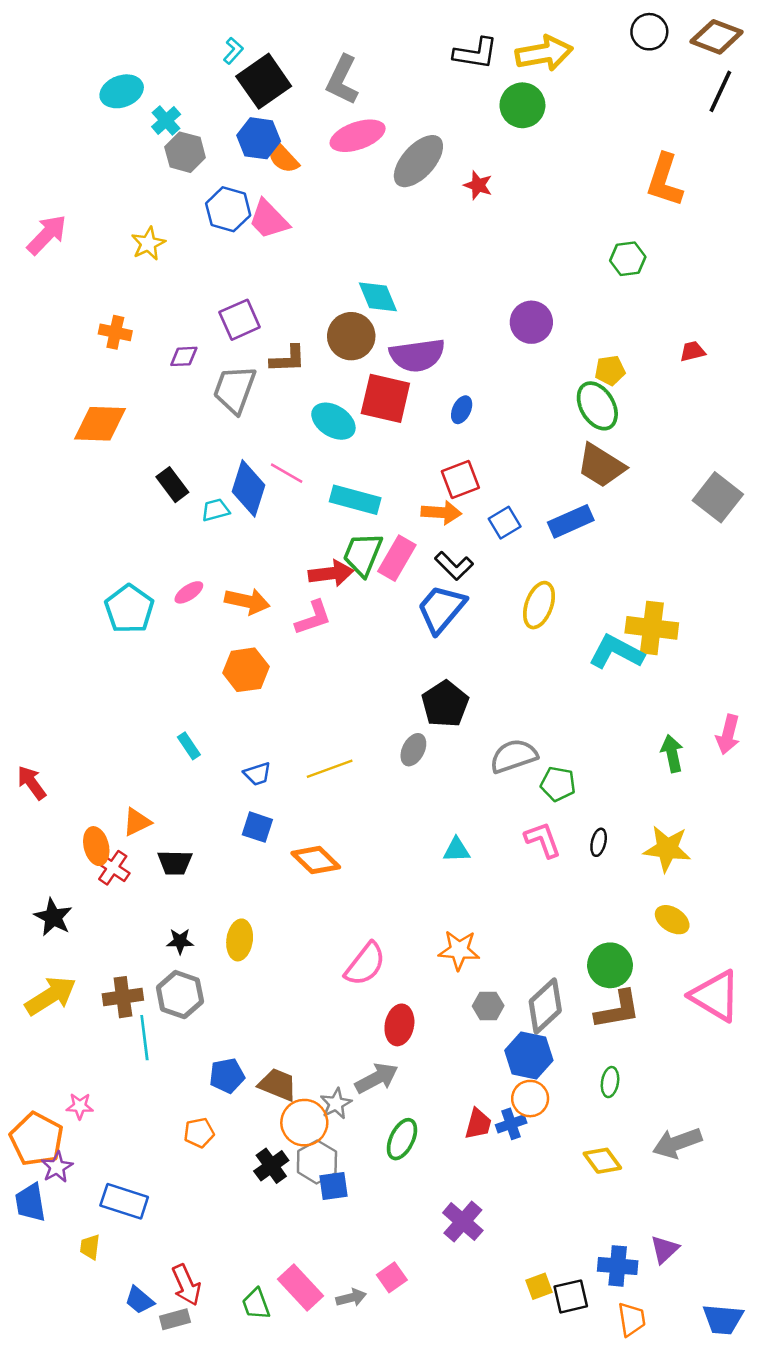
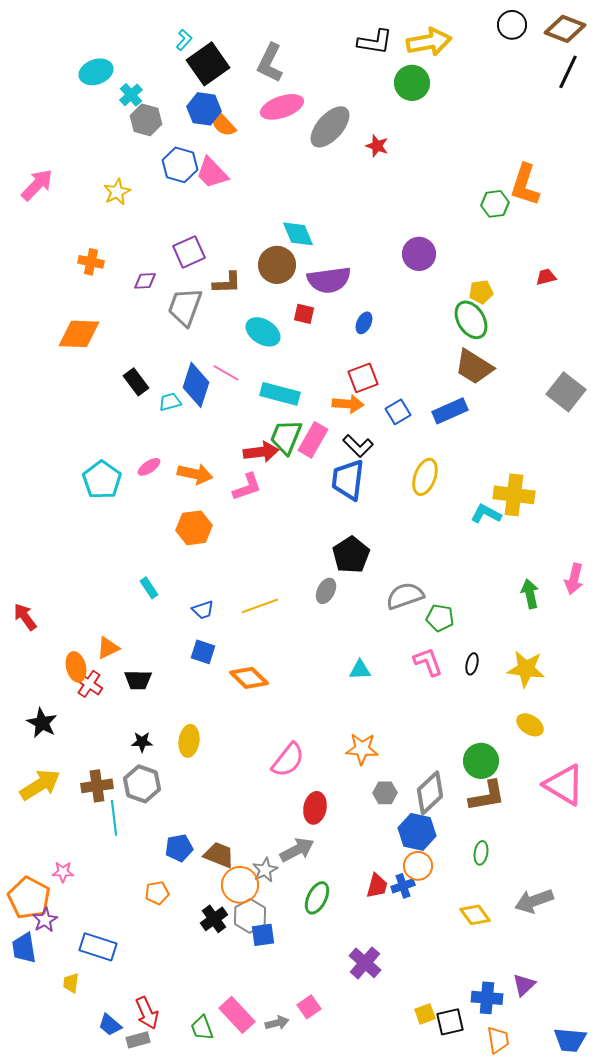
orange L-shape: (665, 180) -> (525, 185), moved
red square: (385, 398) -> (304, 314), size x0.5
blue trapezoid: (441, 609) -> (348, 480), turned -33
cyan L-shape: (616, 652) -> (486, 514), size x0.7

